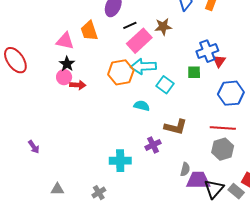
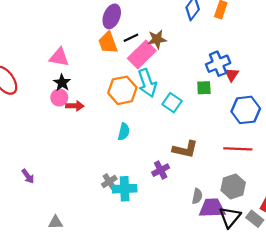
brown star: (163, 27) -> (157, 39), moved
orange trapezoid: (89, 31) -> (108, 43), moved
cyan arrow: (143, 66) -> (147, 83), turned -105
cyan semicircle: (142, 106) -> (124, 132), moved, turned 91
gray hexagon: (223, 149) -> (233, 186), moved
gray cross: (99, 193) -> (109, 182), moved

